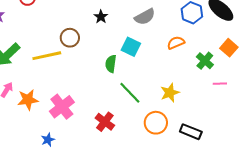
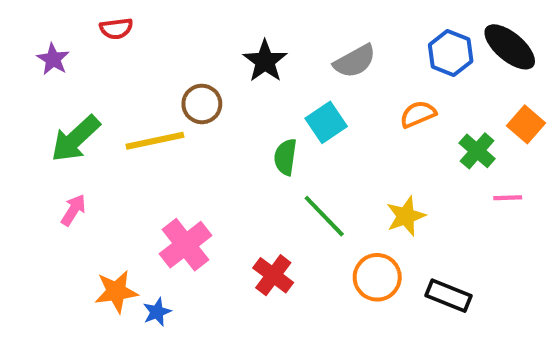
black star: (101, 17) -> (265, 61), size x1.5
cyan square: (131, 47) -> (326, 122), turned 30
orange star: (28, 100) -> (116, 292), moved

